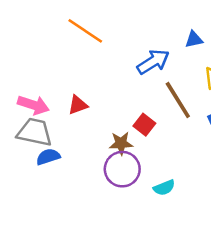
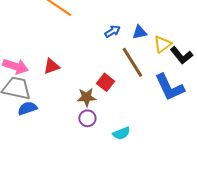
blue triangle: (194, 40) -> (139, 32), moved
blue arrow: (153, 62) -> (112, 31), size x0.6
purple circle: (122, 169) -> (87, 118), size x0.6

